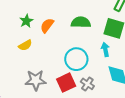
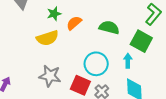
yellow semicircle: (25, 45) -> (47, 38), size x1.5
red square: (66, 83) -> (80, 85), turned 36

